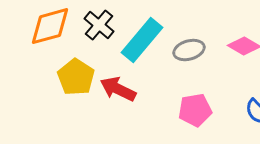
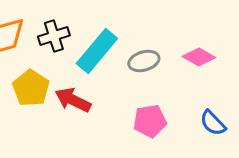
black cross: (99, 25) -> (54, 36), turned 32

